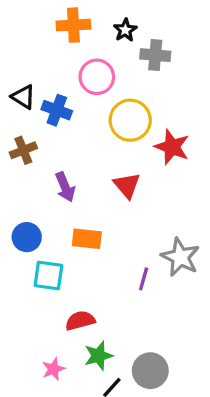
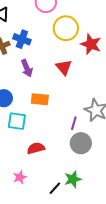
blue cross: (57, 110) -> (22, 39), moved
green star: (99, 356) -> (73, 179), moved
gray circle: (150, 371) -> (81, 143), moved

